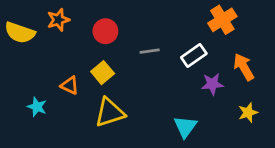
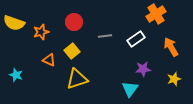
orange star: (58, 20) -> (41, 32), moved
purple star: (212, 84) -> (143, 69), moved
cyan star: (37, 107) -> (16, 75), moved

